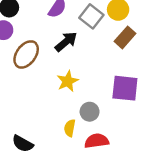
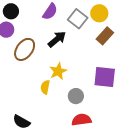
yellow semicircle: (70, 128) -> (45, 87), moved

